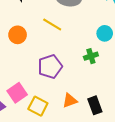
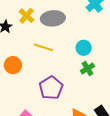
cyan circle: (105, 33) -> (84, 48), moved

